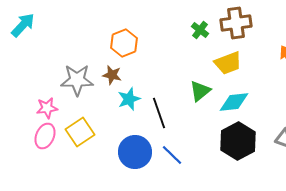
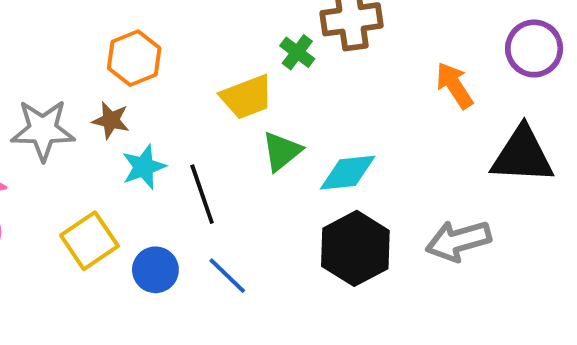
green cross: (200, 30) -> (297, 52), moved
yellow trapezoid: (228, 63) -> (247, 97), moved
yellow square: (80, 132) -> (89, 241), moved
blue circle: (135, 152) -> (155, 270), size x0.7

